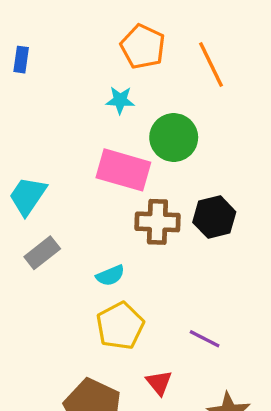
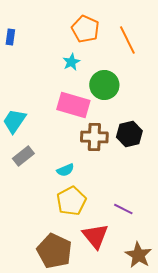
cyan star: (120, 100) -> (71, 62), turned -30
red triangle: (159, 383) -> (95, 236), size x1.6

